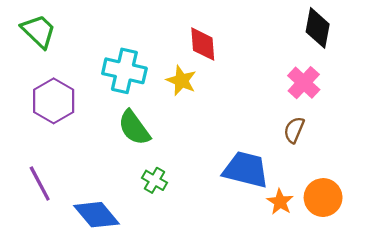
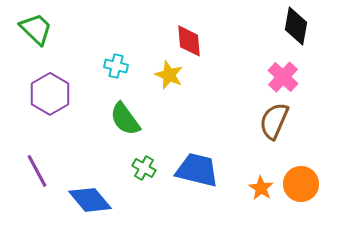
cyan cross: (124, 71) -> (116, 66), size x0.6
brown semicircle: (294, 130) -> (274, 121), size x1.5
blue trapezoid: (246, 170) -> (197, 170), moved

